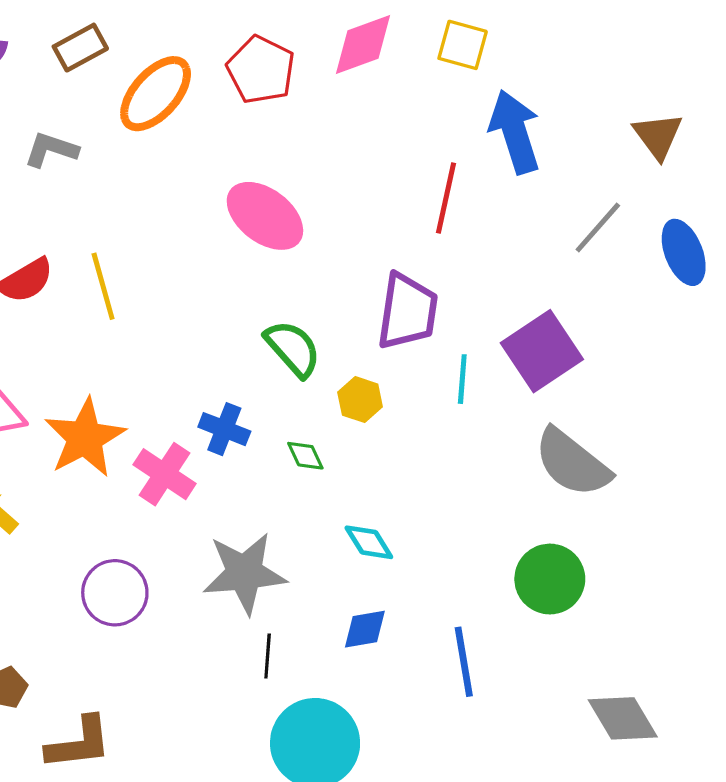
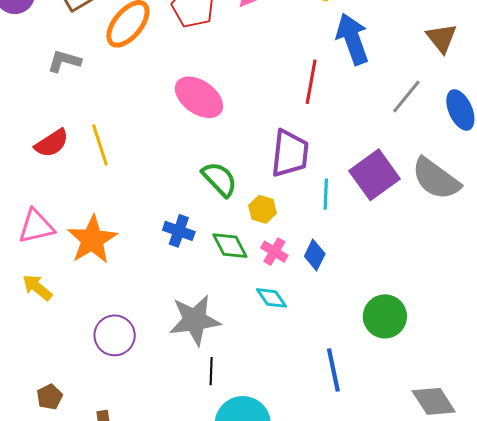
green diamond: (305, 456) -> (230, 246), size x1.5
gray semicircle: (572, 463) -> (436, 179), moved
pink cross: (165, 474) -> (274, 252), moved, size x0.7
blue diamond: (365, 629) -> (315, 255), moved, turned -52

